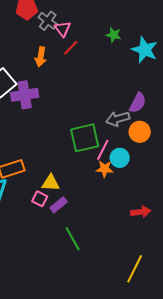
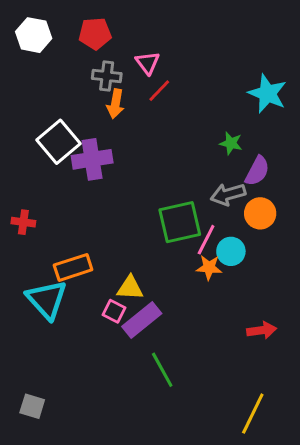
gray cross: (48, 21) -> (107, 76), moved, turned -30
green star: (114, 35) -> (231, 143), moved
purple rectangle: (59, 205) -> (142, 320), size x1.5

